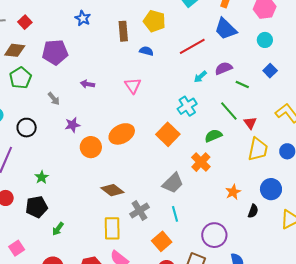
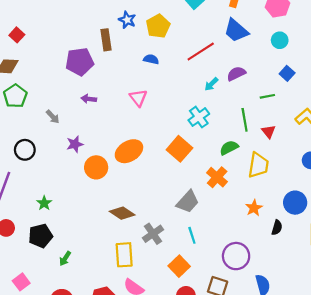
blue star: (83, 18) -> (127, 20), moved
yellow pentagon: (154, 21) -> (158, 26), turned 30
brown rectangle: (123, 31) -> (106, 40), moved
purple pentagon: (55, 52) -> (80, 62), moved
green line: (242, 84) -> (267, 96), moved, turned -32
green line: (229, 111) -> (245, 120), turned 35
yellow trapezoid: (258, 149) -> (258, 165), moved

